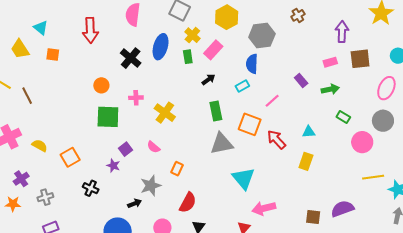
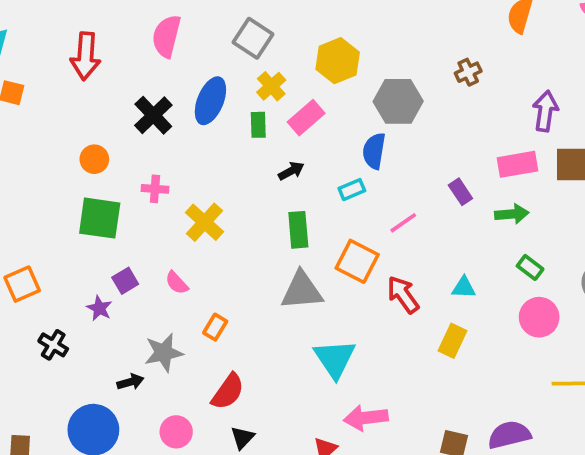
pink rectangle: (330, 62) -> (518, 164), size x1.5
pink circle: (362, 142) -> (539, 317), moved

